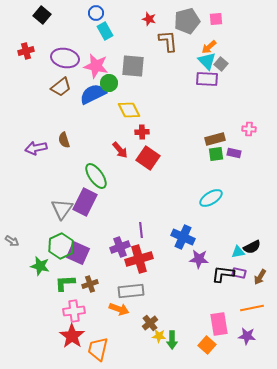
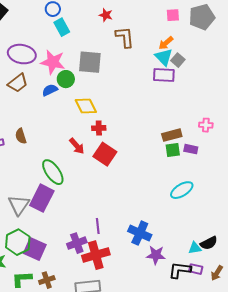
gray pentagon: (187, 21) -> (202, 17), moved
blue semicircle: (93, 94) -> (50, 90), size x0.6
cyan ellipse: (211, 198) -> (182, 190), moved

